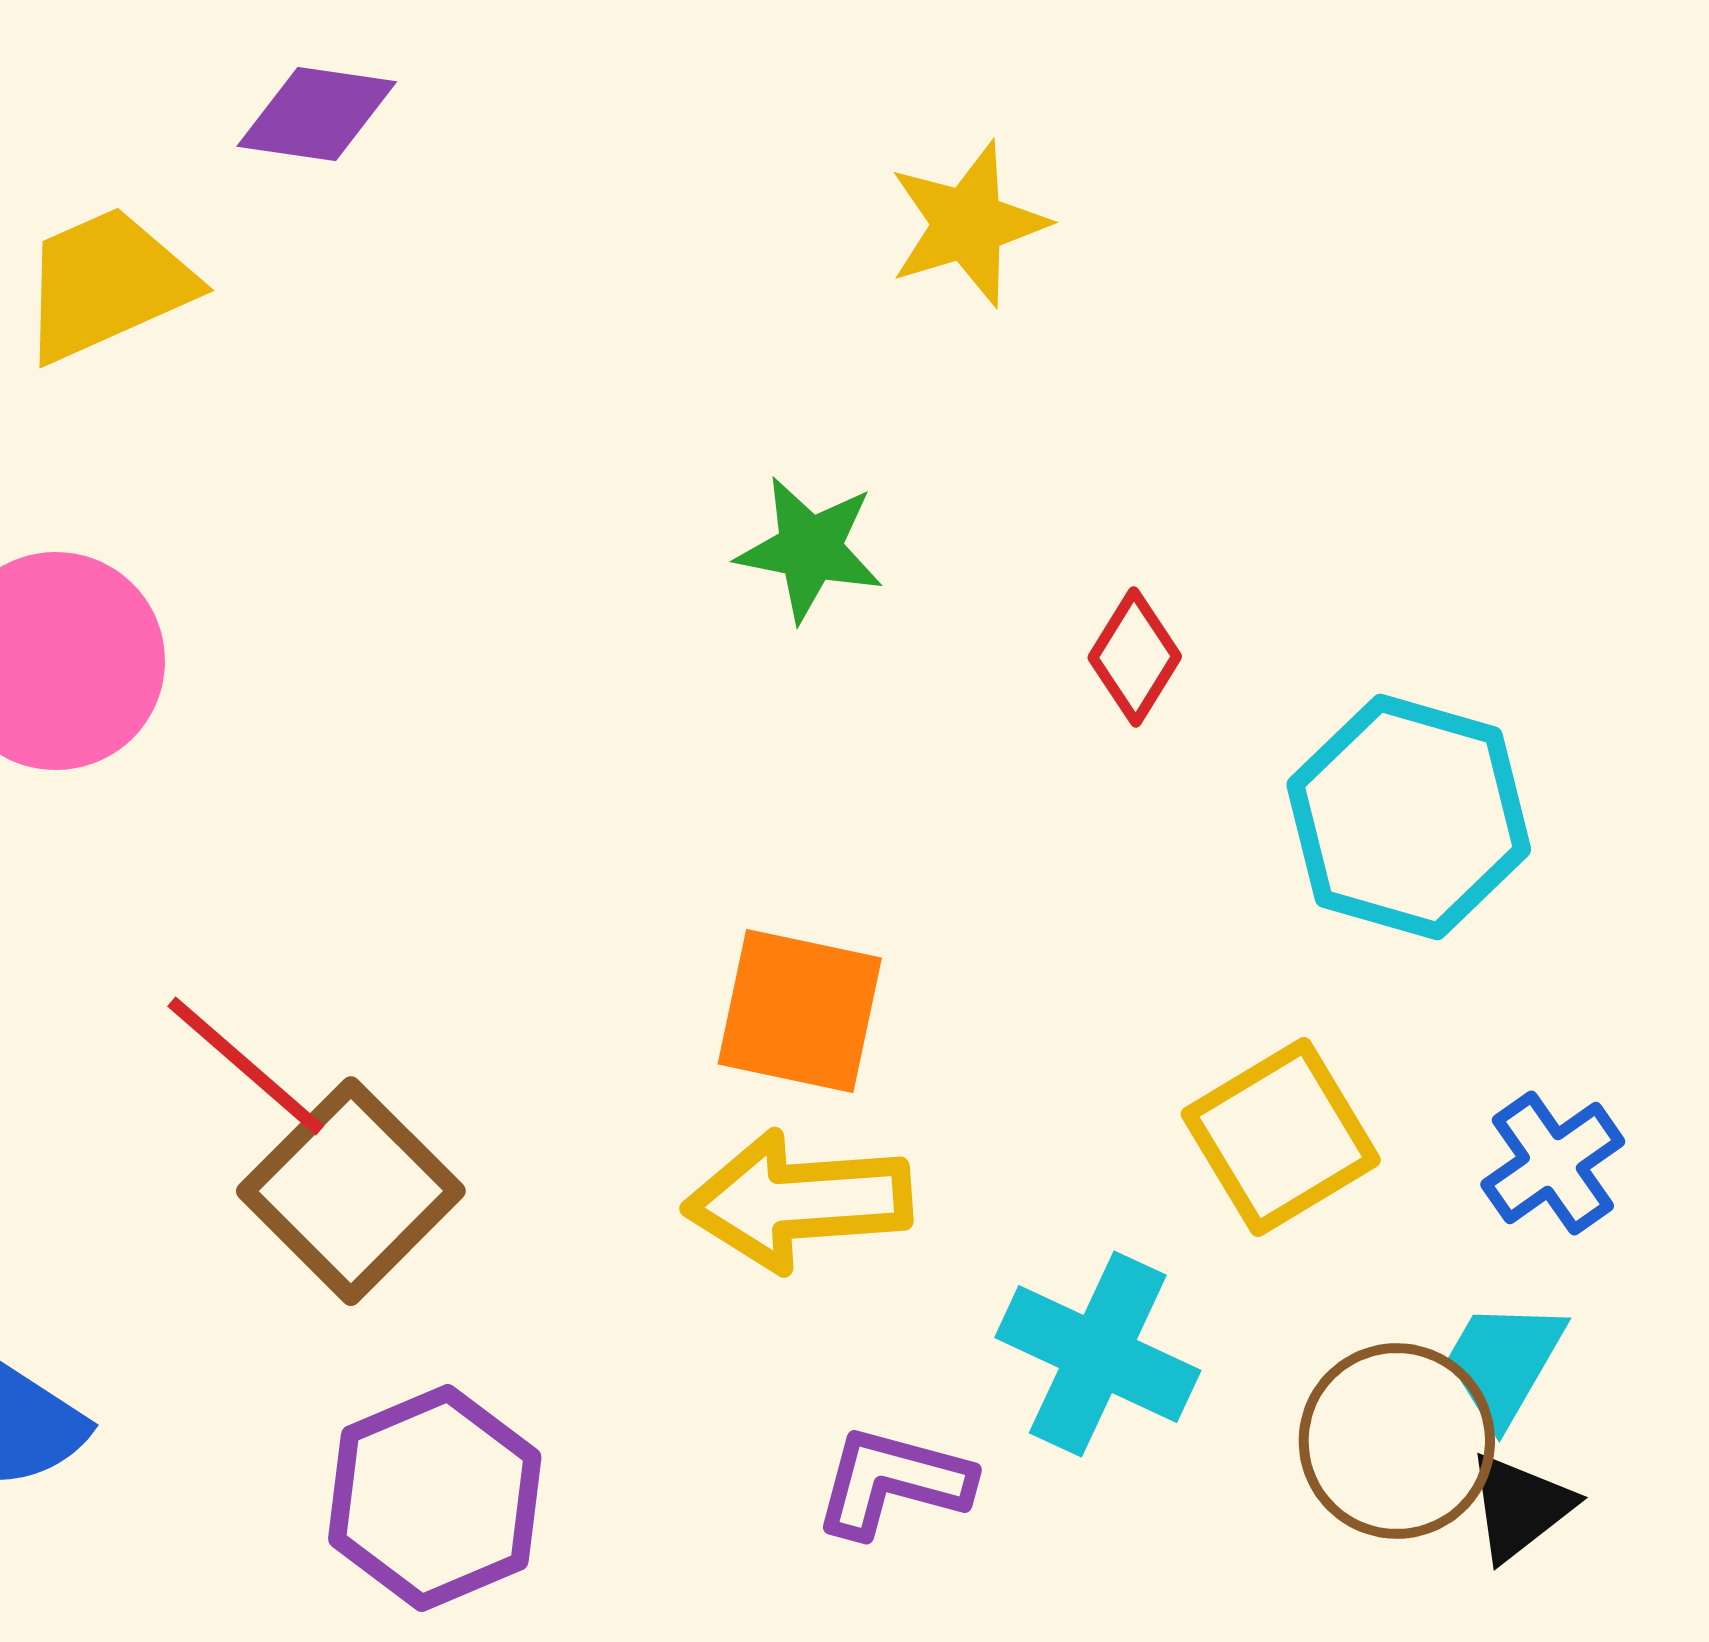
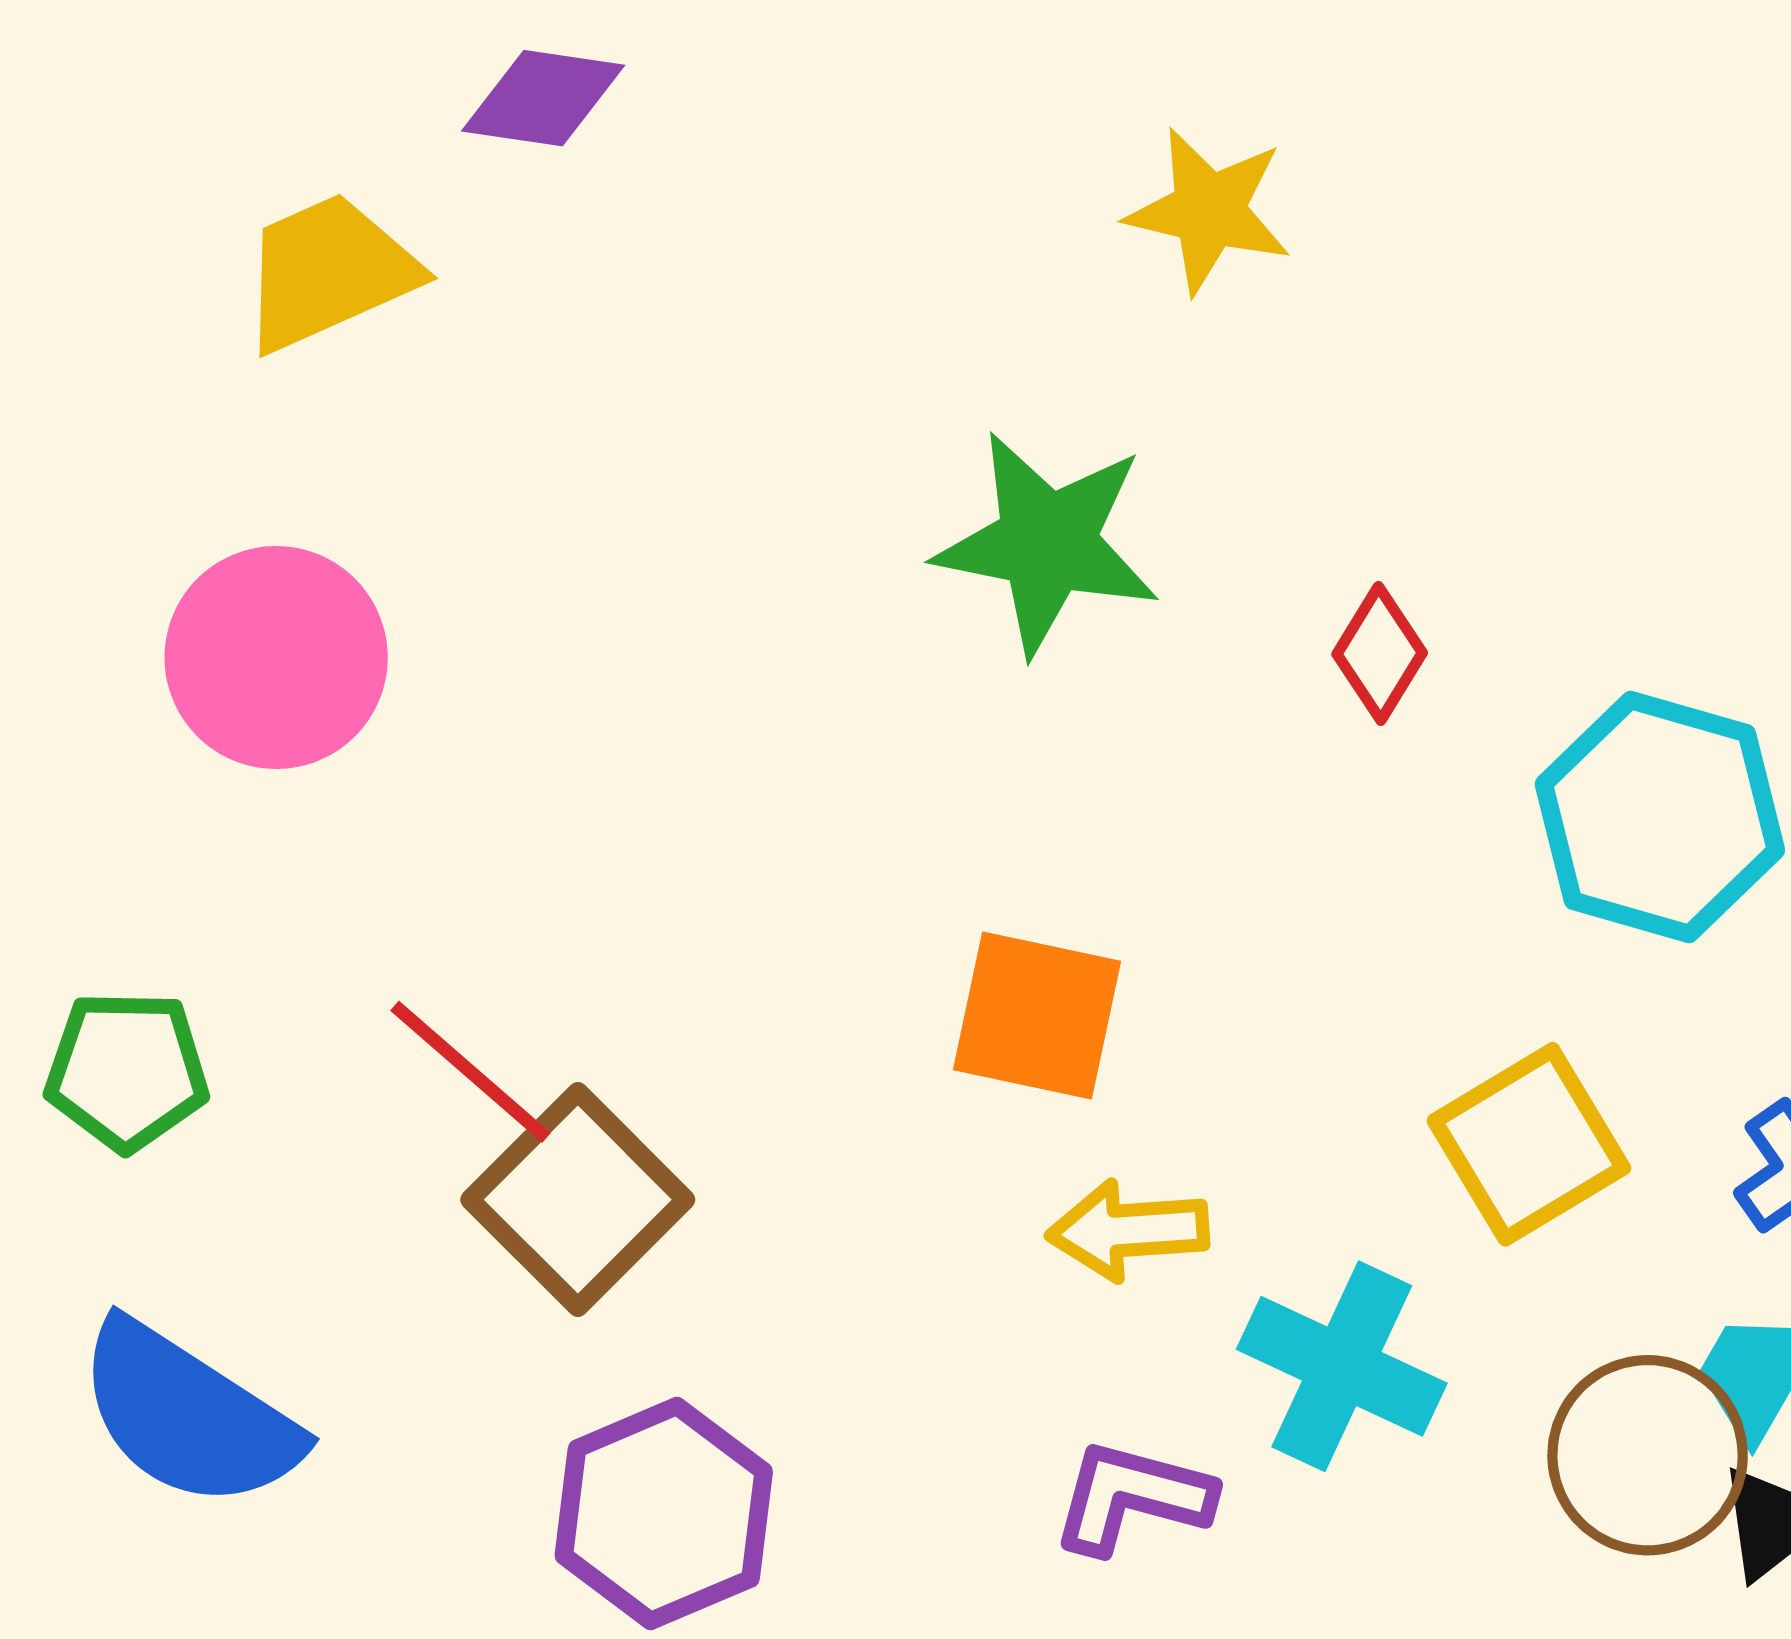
yellow star: (968, 224) -> (1209, 211), turned 30
green star: (810, 549) -> (1047, 543), size x1.5
yellow arrow: (798, 1201) -> (1128, 1230), moved, size x0.7

